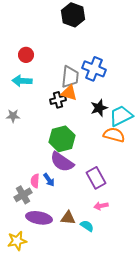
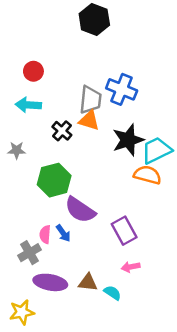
black cross: (58, 100) -> (62, 131), moved, turned -35
black star: (99, 108) -> (128, 140), size x1.4
green hexagon: (62, 139) -> (54, 180), moved

